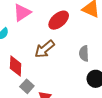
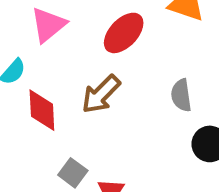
red diamond: (16, 66) -> (42, 110), moved

